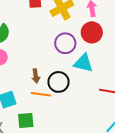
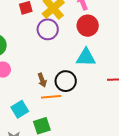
purple circle: (65, 43) -> (48, 29), moved

